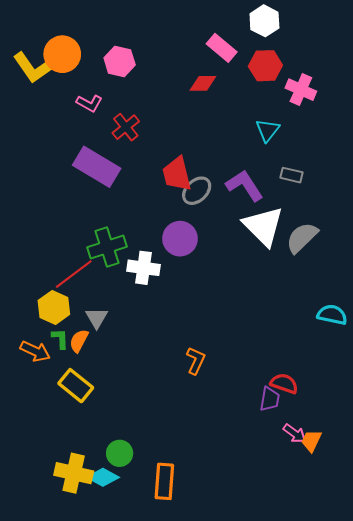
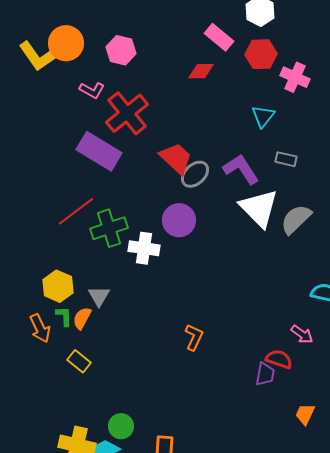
red cross: (126, 127) -> (127, 113), size x1.6
red trapezoid: (177, 174) -> (176, 158), turned 147
red line: (74, 274) -> (76, 211), moved
orange arrow: (35, 351) -> (40, 328), turned 40
yellow rectangle: (76, 386) -> (79, 361), size x0.7
pink arrow: (295, 434) -> (302, 334), moved

